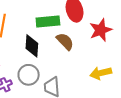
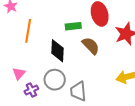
green rectangle: (48, 22) -> (73, 26), size x0.7

